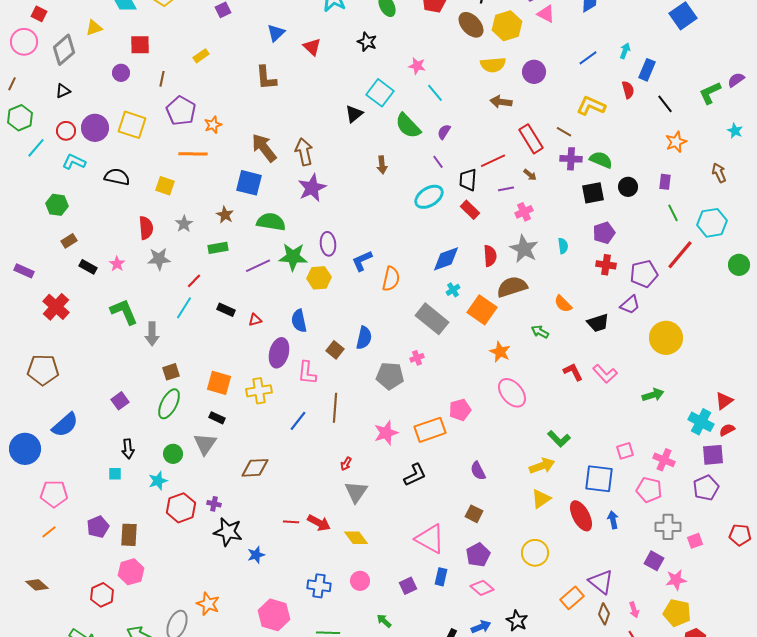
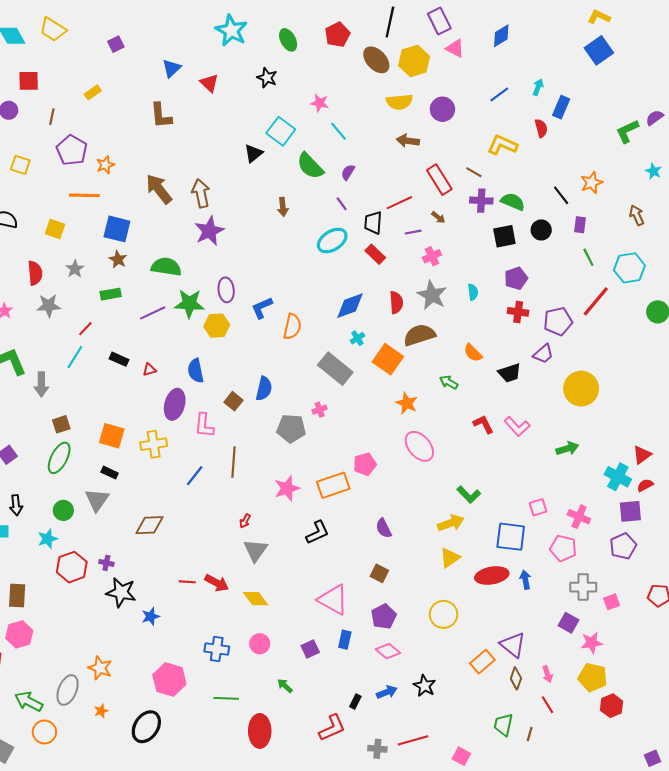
black line: (665, 104) -> (561, 195), moved
yellow square: (132, 125) -> (20, 165), size x0.7
blue square: (249, 183) -> (117, 229), moved
red ellipse: (581, 516) -> (492, 576), turned -72

